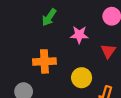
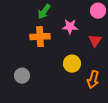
orange cross: (44, 61) -> (40, 37), moved

